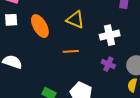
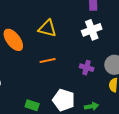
white cross: (110, 35) -> (92, 30), moved

